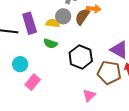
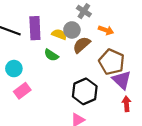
brown semicircle: (82, 17) -> (82, 45), moved
black hexagon: (81, 57) -> (85, 91), moved
brown pentagon: (109, 73) -> (112, 62), moved

